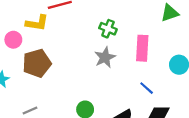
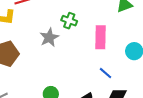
gray star: (105, 57) -> (49, 37), moved

